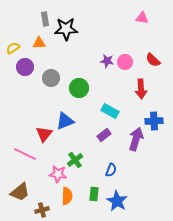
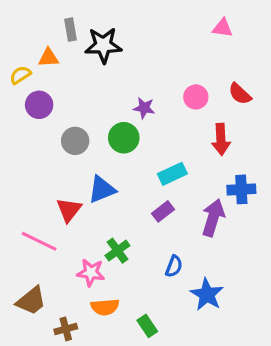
orange triangle: (39, 43) -> (48, 58), moved
purple star: (107, 61) -> (144, 108), moved
gray circle: (51, 78) -> (75, 141), moved
cyan rectangle: (110, 111) -> (172, 174), turned -54
green rectangle: (94, 194) -> (147, 326), moved, turned -40
orange semicircle: (67, 196) -> (105, 307), turned 84
blue star: (117, 201) -> (207, 294), moved

